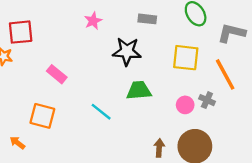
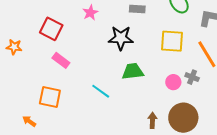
red square: (21, 32) -> (51, 29), moved, turned 35

